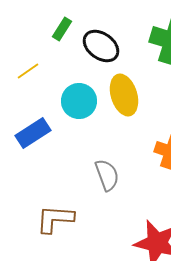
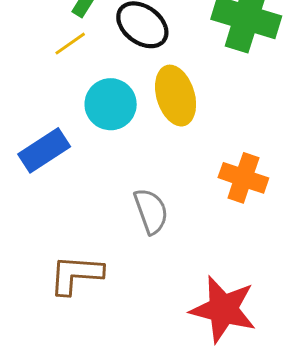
yellow line: (28, 71) -> (70, 44), moved

